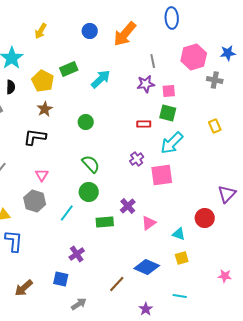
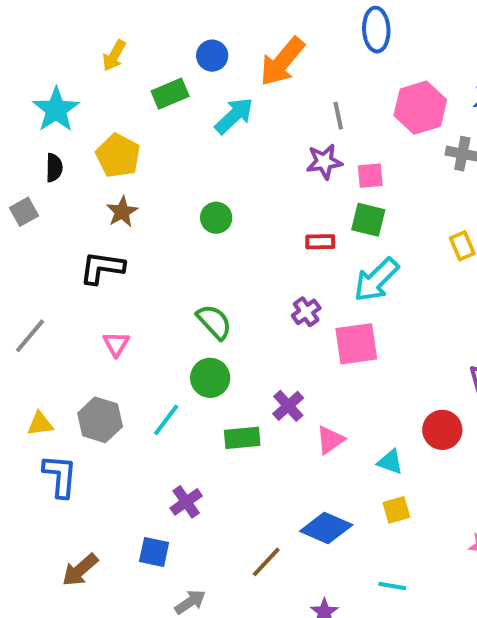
green rectangle: (69, 69) -> (170, 94), moved
cyan arrow: (101, 79) -> (234, 116), moved
green circle: (86, 122) -> (216, 218), moved
gray hexagon: (35, 201) -> (100, 420), moved

